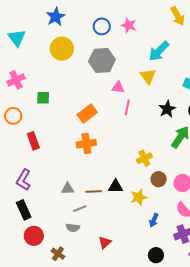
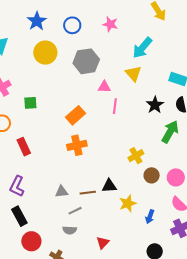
blue circle: (102, 26) -> (72, 25), moved
yellow star: (139, 197) -> (128, 203), moved

